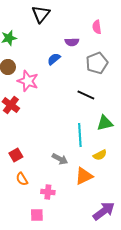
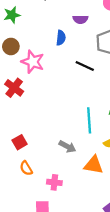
blue semicircle: (54, 59) -> (61, 38), turned 136
black line: (86, 95) -> (85, 66), moved
orange triangle: (84, 176) -> (94, 165), turned 36

